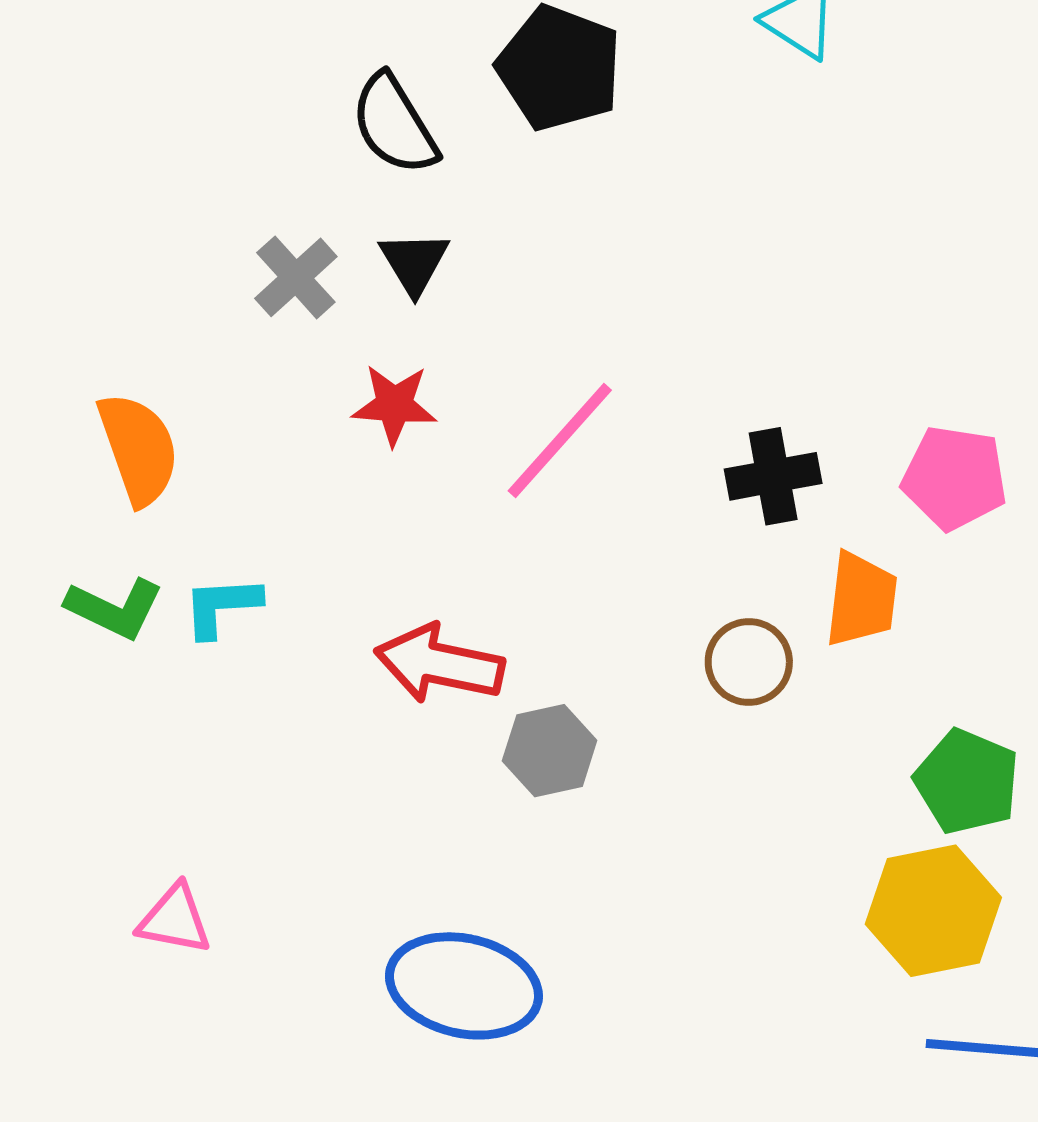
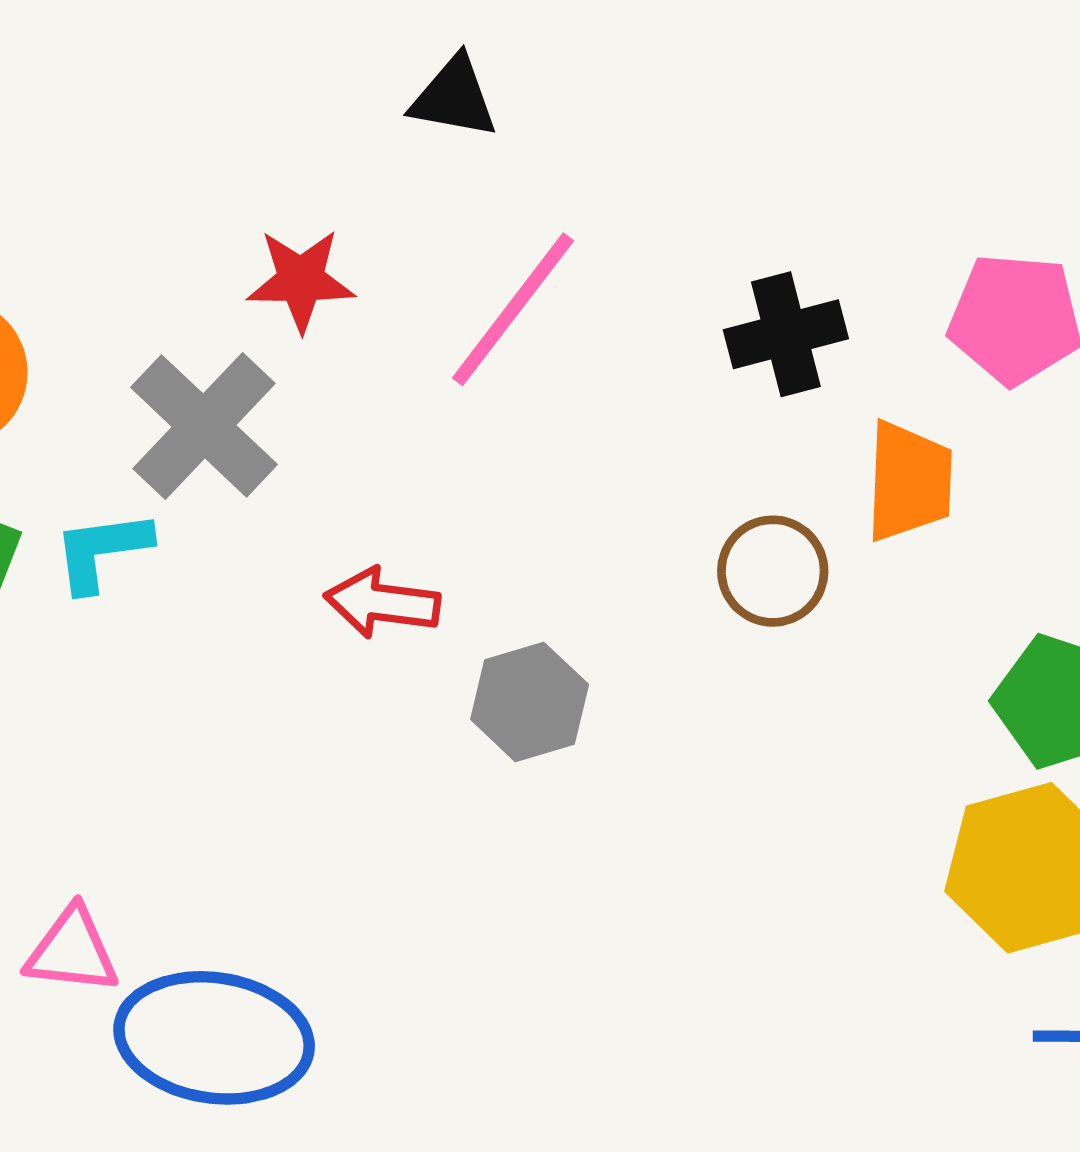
black triangle: (414, 263) -> (454, 97), moved, turned -44
gray cross: (296, 277) -> (204, 426), moved, size x1.4
red arrow: (439, 664) -> (382, 603), size x0.7
blue ellipse: (464, 986) -> (214, 1038), moved

